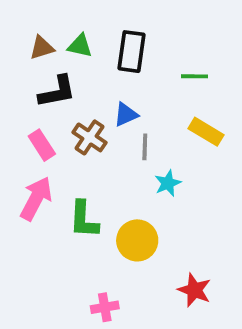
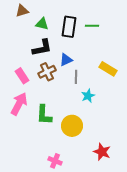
brown triangle: (42, 48) -> (22, 11), moved
green line: (194, 76) -> (92, 26), moved
black L-shape: (57, 92) -> (42, 48), moved
brown cross: (90, 137) -> (47, 72), turned 30
pink cross: (105, 307) -> (55, 161), turned 32

